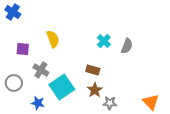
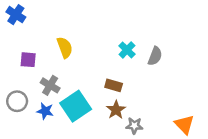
blue star: (38, 103) -> (45, 111), moved

